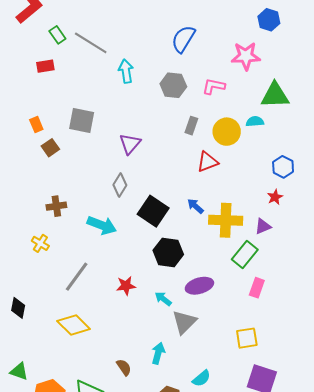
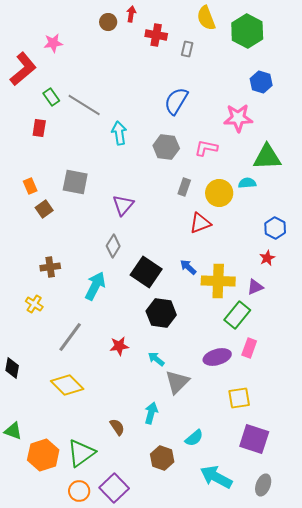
red rectangle: (45, 66) -> (39, 128), turned -72
cyan arrow: (102, 225) -> (95, 286), turned -84
purple ellipse: (199, 286) -> (217, 357), moved

